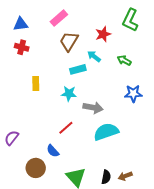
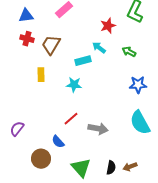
brown trapezoid: (69, 41) -> (51, 45), moved
gray arrow: (93, 108) -> (98, 129), moved
cyan semicircle: (106, 132) -> (140, 123), moved, turned -100

